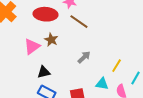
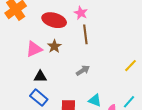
brown line: (79, 22) -> (85, 34), turned 36
yellow line: (117, 66) -> (130, 66), moved

